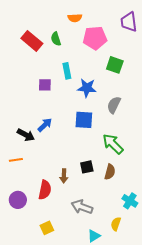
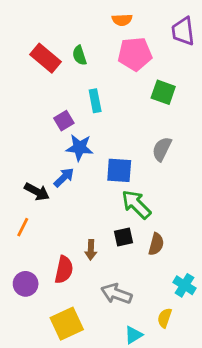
orange semicircle: (75, 18) -> (122, 20), moved
purple square: (45, 85) -> (64, 121), turned -32
blue star: (87, 88) -> (79, 148), moved
green arrow: (113, 144) -> (136, 204), moved
orange line: (16, 160) -> (23, 227), turned -56
yellow square: (47, 228) -> (67, 324), size x1.6

